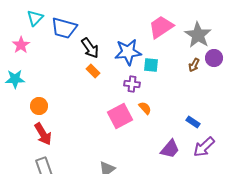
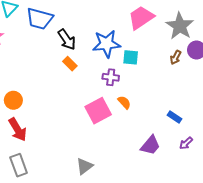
purple arrow: (204, 147) -> (186, 143), size x0.6

